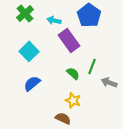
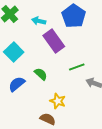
green line: (92, 66) -> (77, 67), turned 49
green semicircle: (73, 73) -> (41, 74), moved

